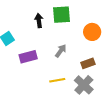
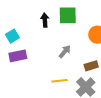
purple rectangle: (28, 57) -> (18, 56), moved

